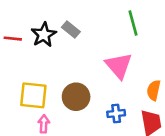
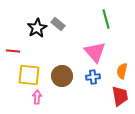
red line: (13, 39) -> (13, 51), moved
blue cross: (116, 114) -> (93, 77), moved

